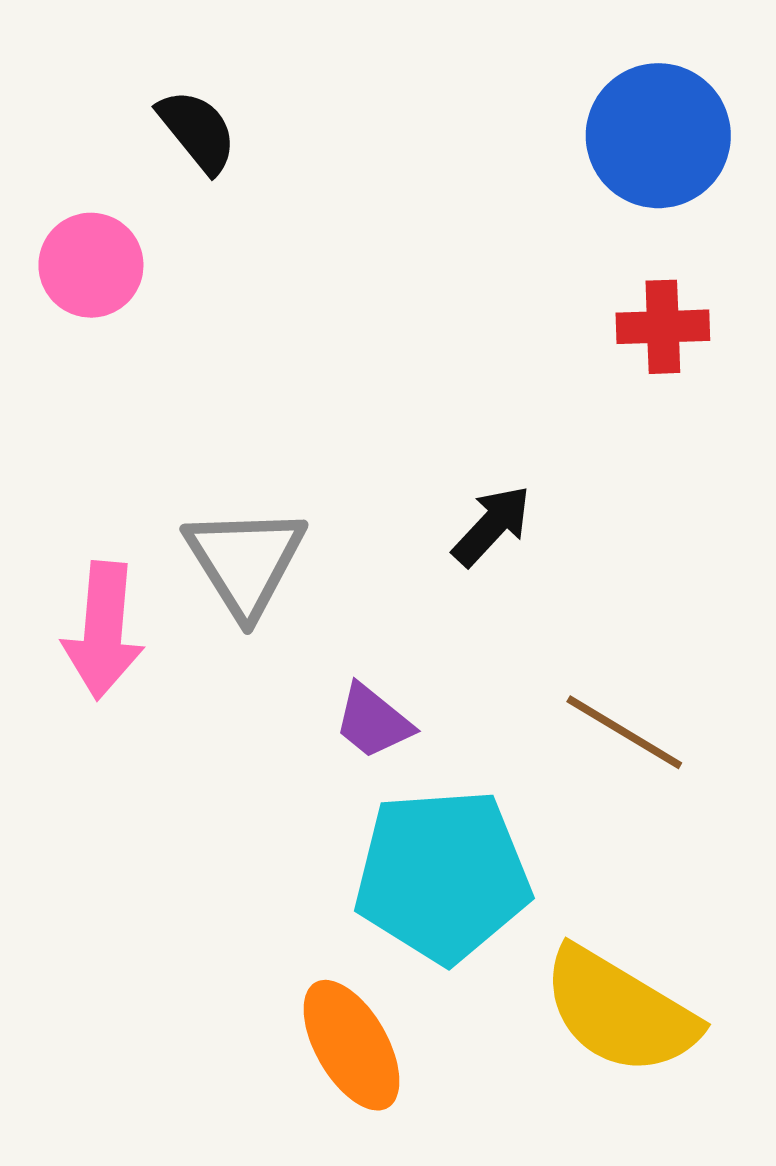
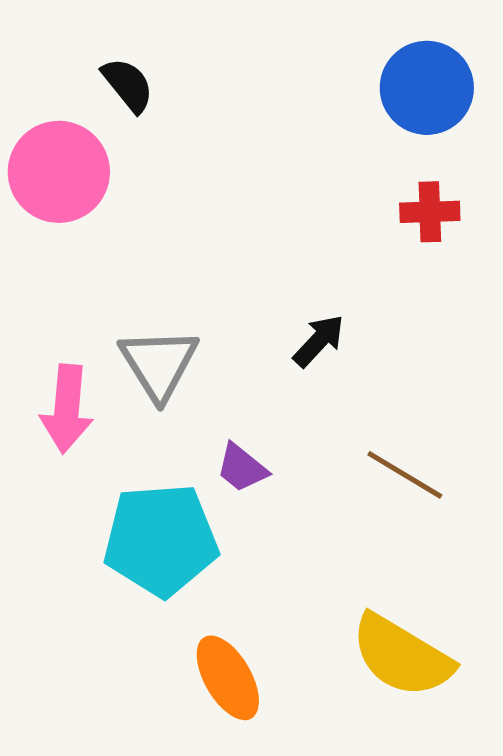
pink circle: (91, 265) -> (59, 172), size x1.5
cyan pentagon: (442, 876) -> (161, 540), moved

